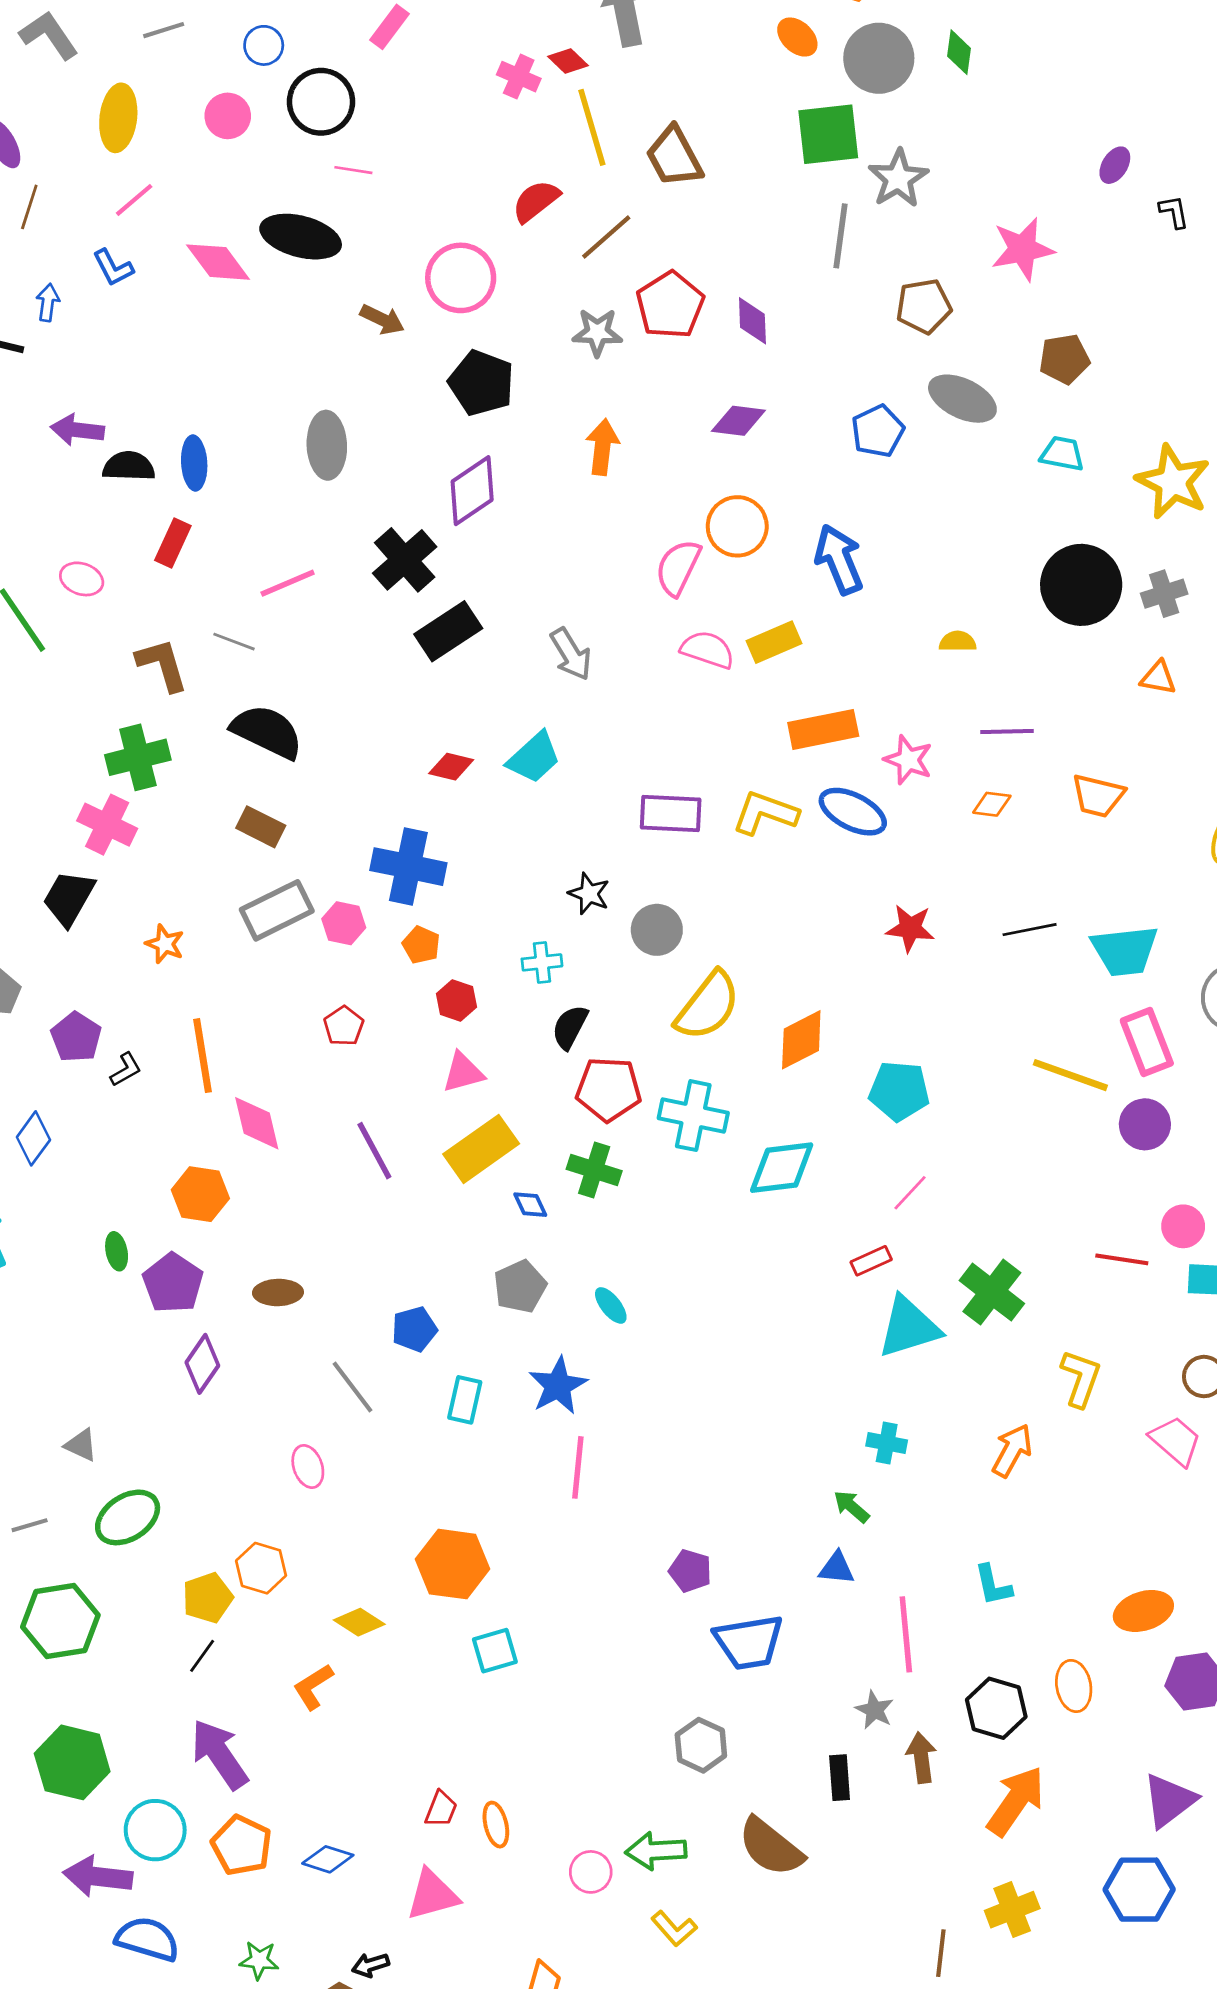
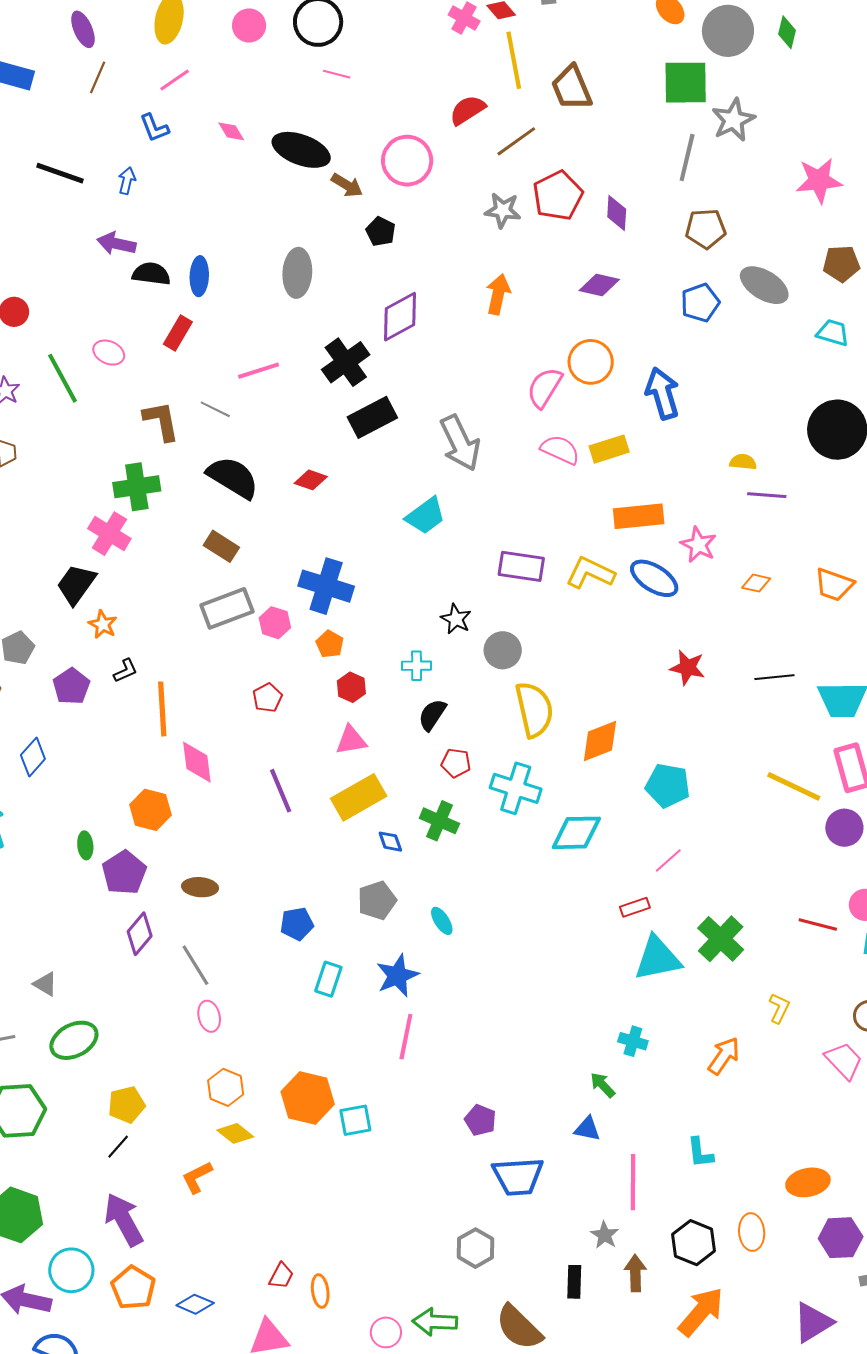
black ellipse: (301, 237) -> (301, 150), moved
pink diamond: (218, 262) -> (231, 131), size x0.6
blue arrow: (48, 303) -> (127, 181), moved
brown pentagon: (924, 306) -> (706, 229), moved
black pentagon: (481, 383) -> (381, 231), moved, size x0.6
gray arrow: (571, 654) -> (460, 443), size x1.4
purple line: (1007, 732) -> (767, 495), moved
red diamond: (451, 767) -> (311, 480), moved
orange star: (165, 944) -> (103, 624), moved
yellow semicircle: (708, 1006) -> (534, 710), turned -56
black L-shape: (126, 1070) -> (126, 671), moved
red pentagon: (609, 1089) -> (456, 763), size x0.6
yellow L-shape: (1081, 1378) -> (779, 1008), size x0.7
gray line: (353, 1387) -> (195, 965), moved
orange hexagon: (261, 1568) -> (226, 1087), moved
cyan square: (495, 1651) -> (355, 1120), moved

